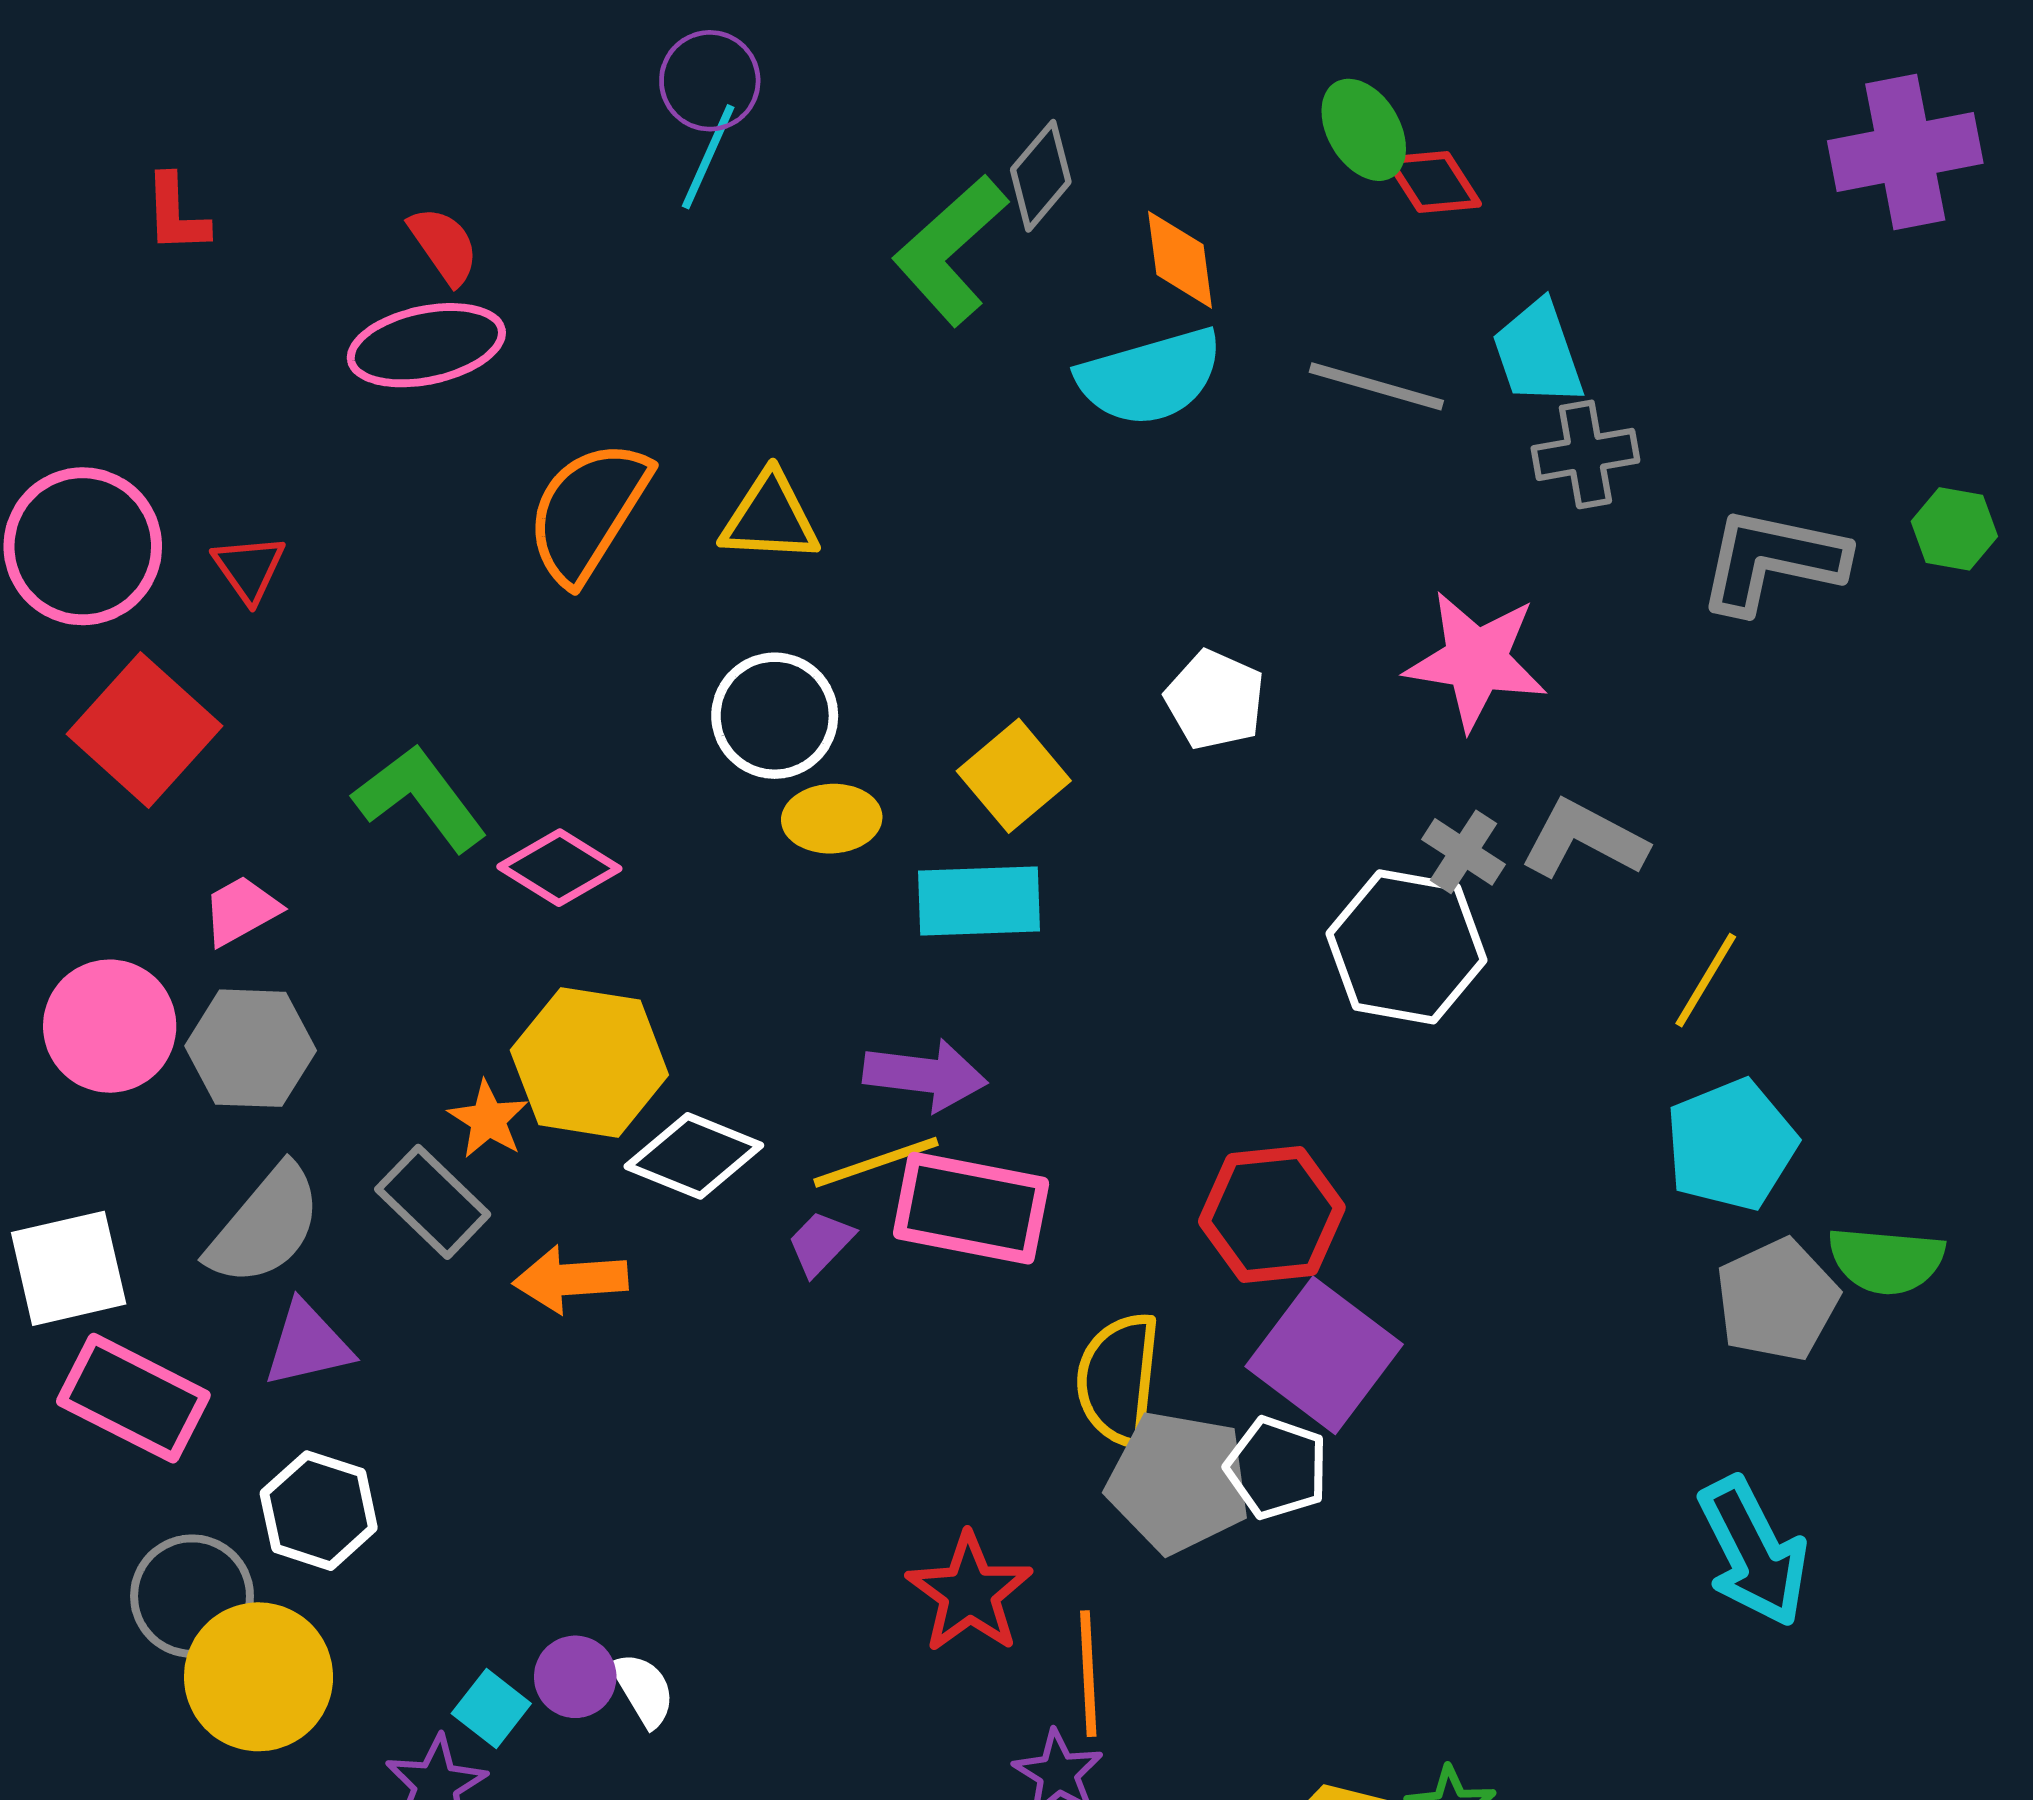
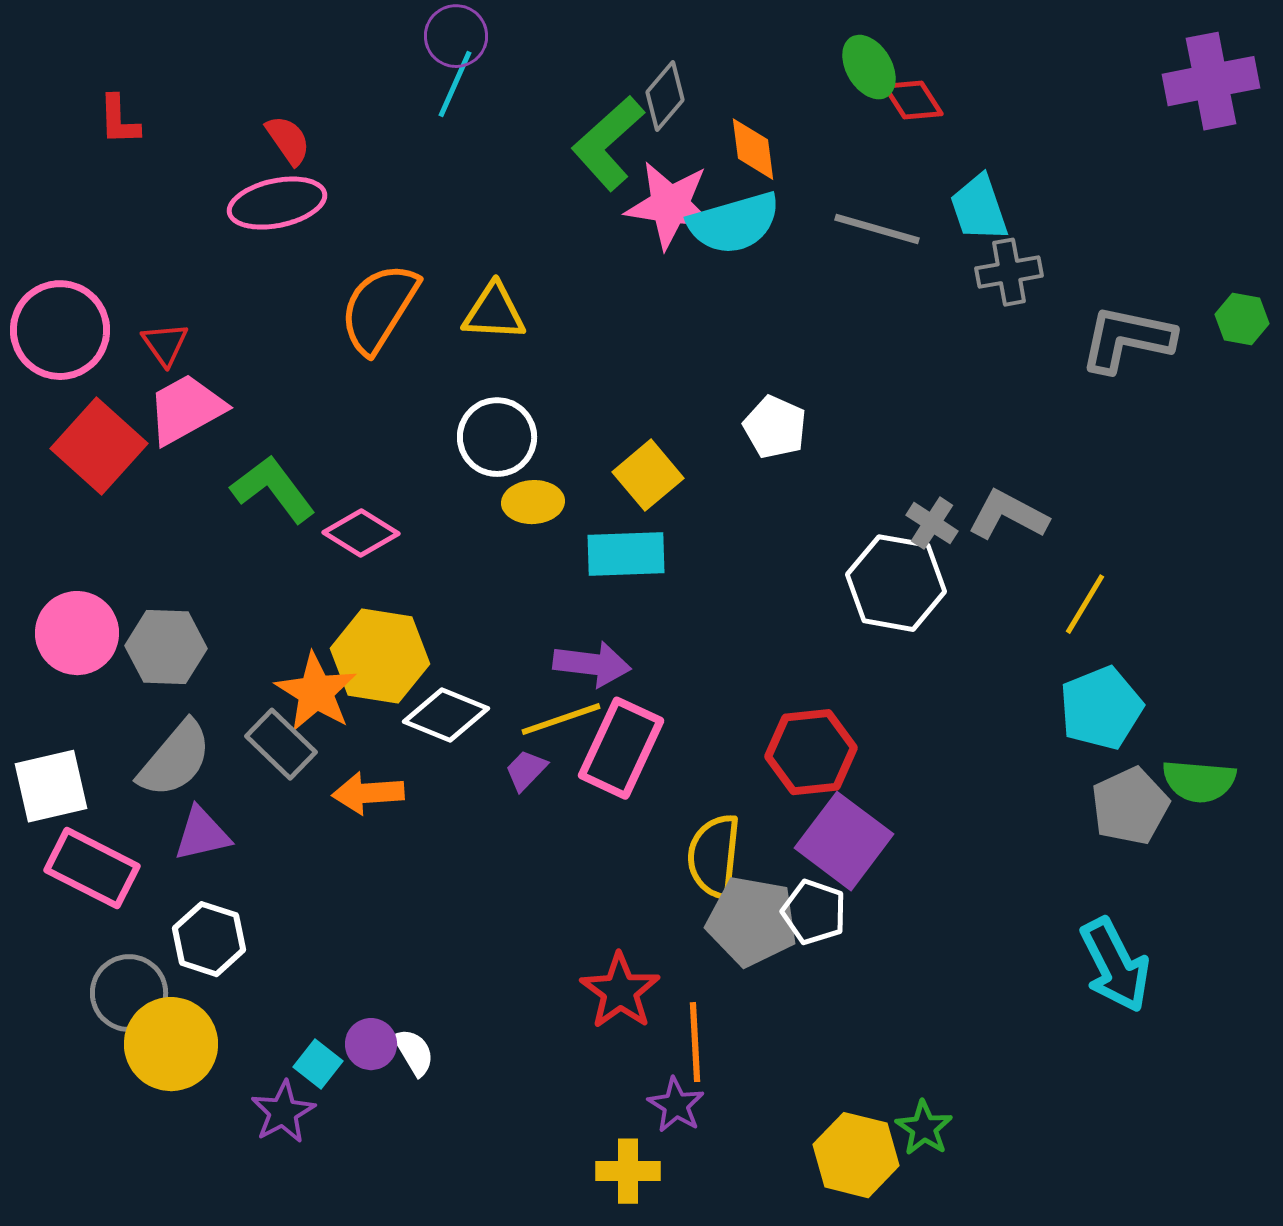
pink star: (1476, 660) -> (670, 205), moved
pink trapezoid: (241, 910) -> (186, 409), moved, size x1.6
orange star: (488, 1119) -> (316, 692), size x1.6
pink rectangle: (971, 1208) -> (621, 748), turned -76

